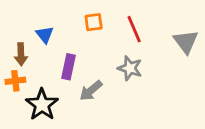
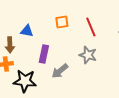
blue triangle: (45, 35) -> (27, 31), turned -40
black star: (42, 105) -> (25, 81), turned -30

